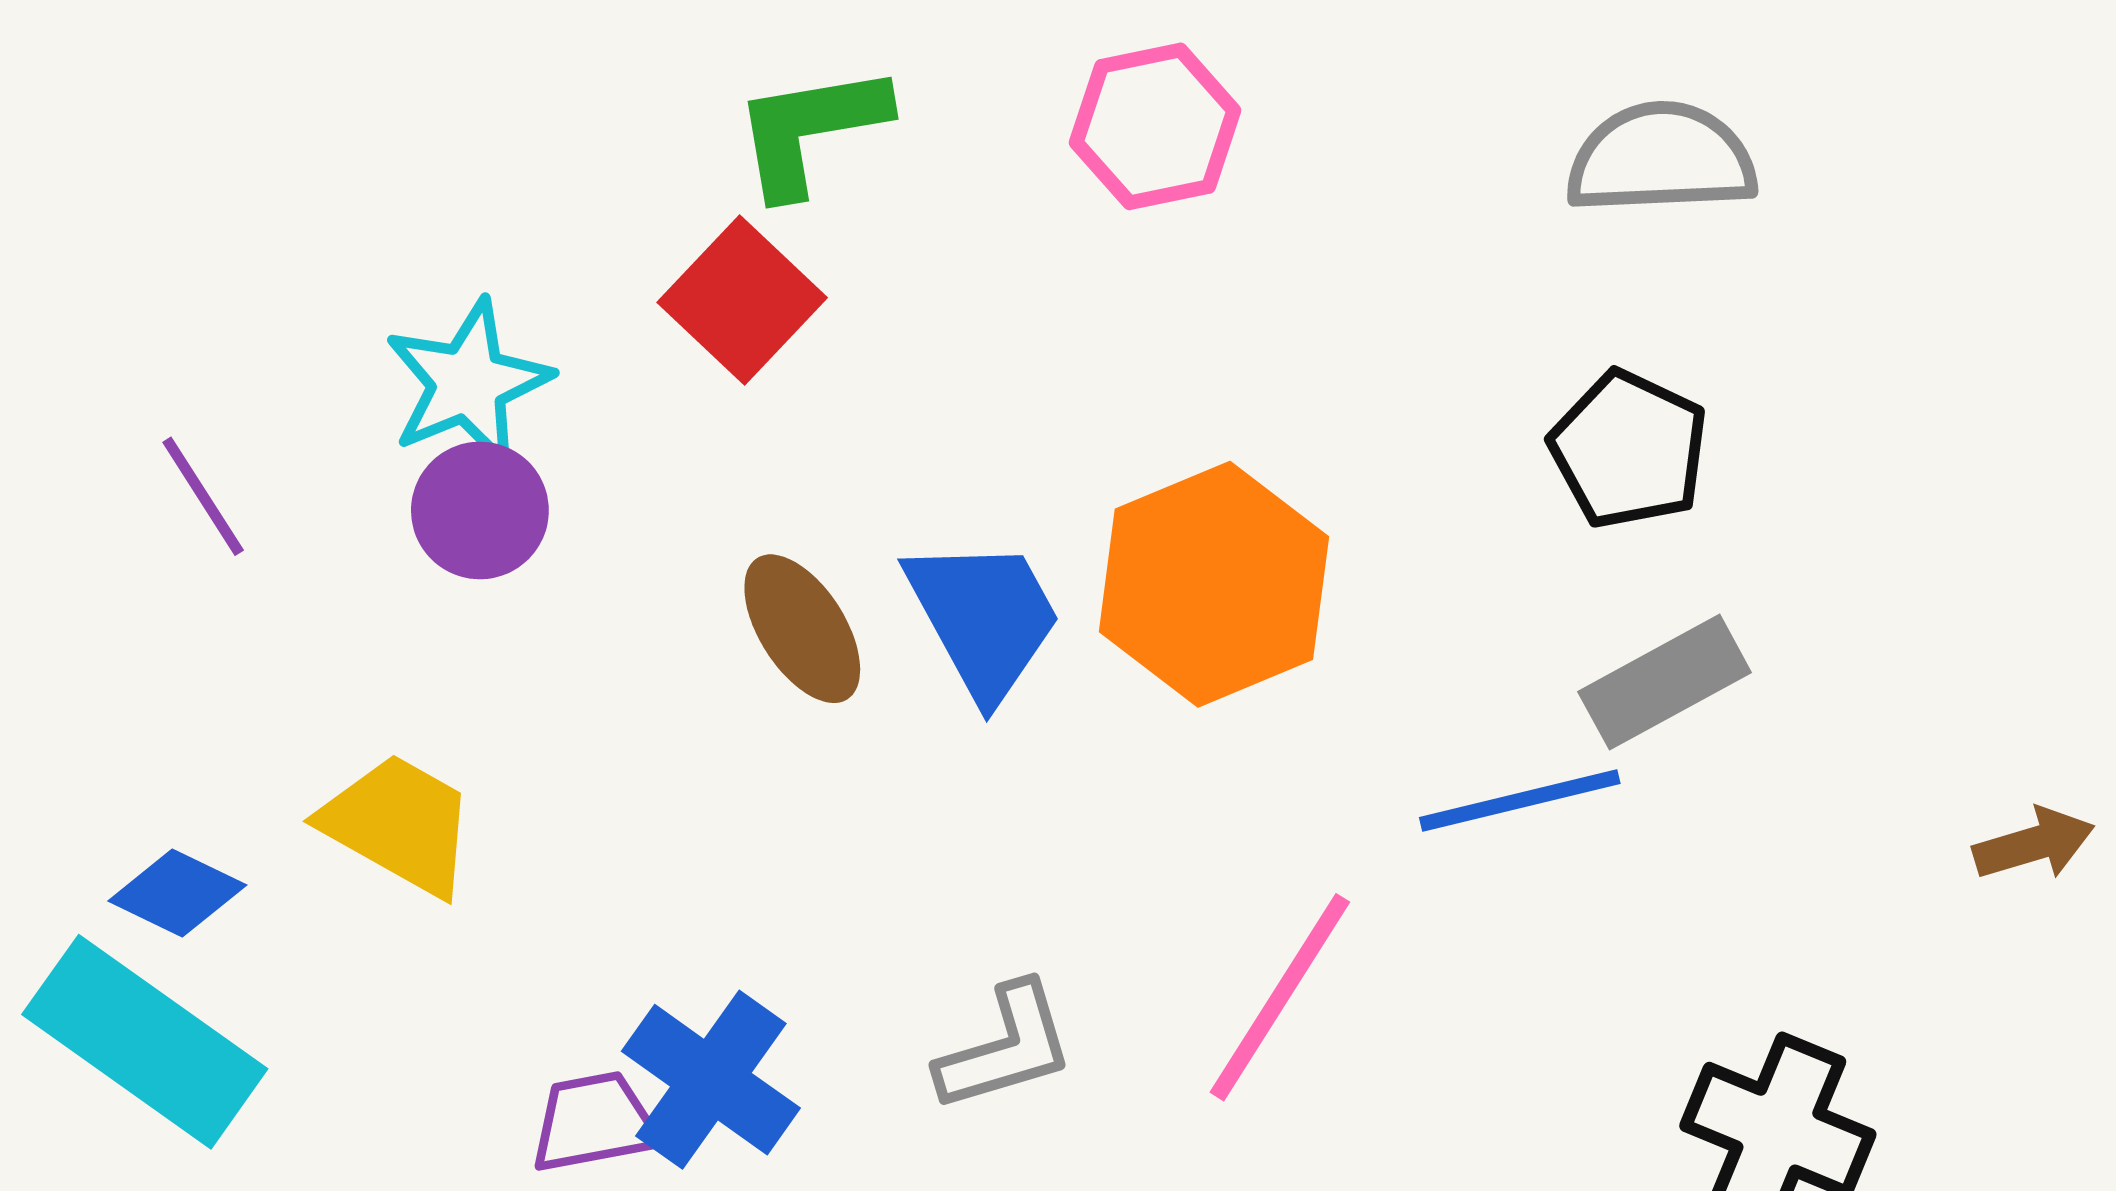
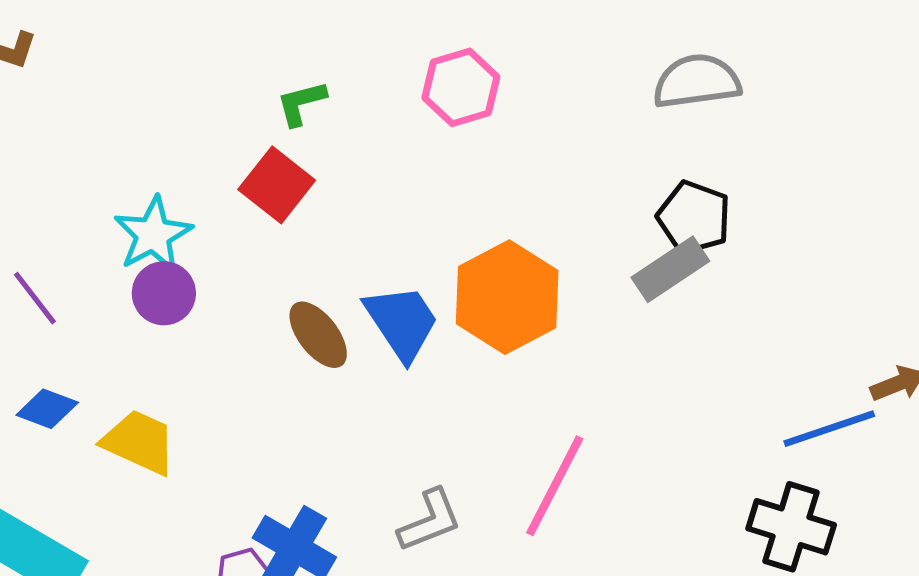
green L-shape: (810, 130) -> (301, 103), size x0.7
gray rectangle: (1665, 682) -> (670, 269), moved
blue line: (1520, 800) -> (829, 429), moved
blue diamond: (177, 893) -> (47, 409), moved

